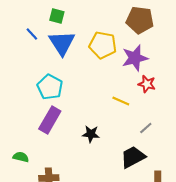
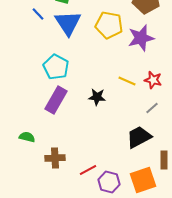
red star: (147, 84) -> (153, 80), moved
black star: (91, 134) -> (97, 97), moved

